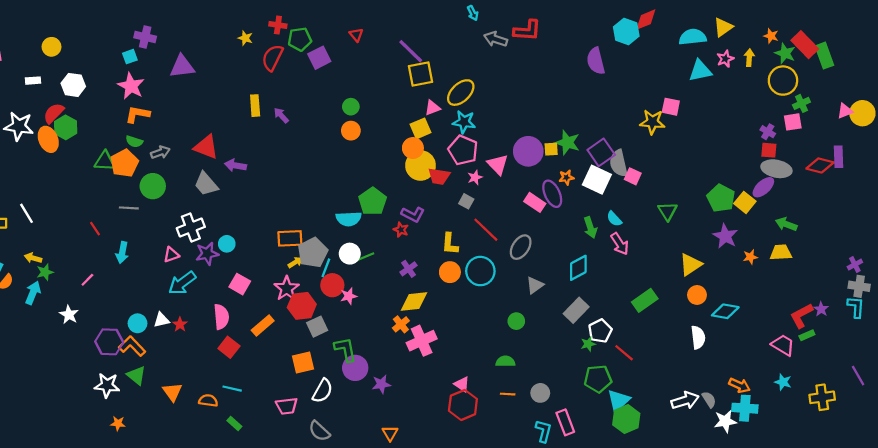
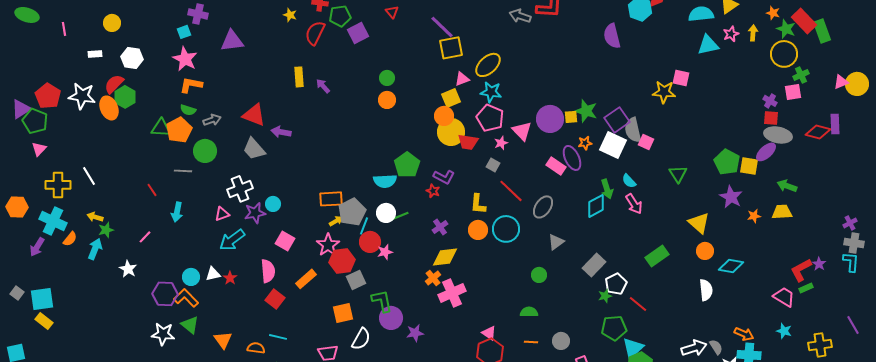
yellow square: (745, 202) -> (749, 166), turned -30
yellow triangle: (690, 265) -> (699, 223), turned -45
cyan diamond: (578, 268) -> (596, 206), moved

